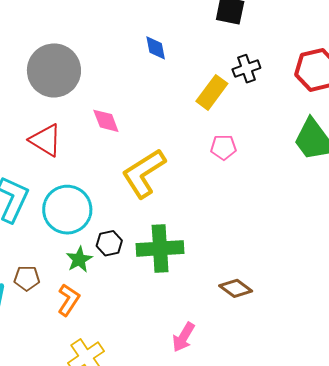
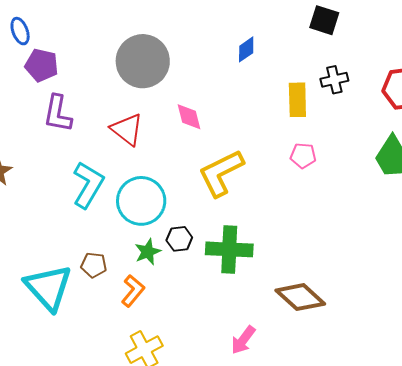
blue diamond: (156, 48) -> (246, 49), turned 60
yellow rectangle: (212, 92) -> (297, 100), turned -44
brown diamond: (236, 288) -> (300, 297), size x1.5

